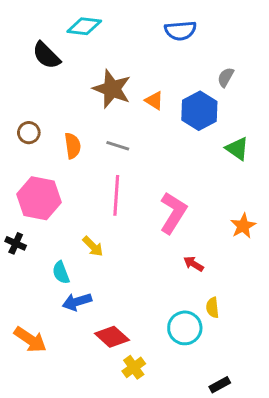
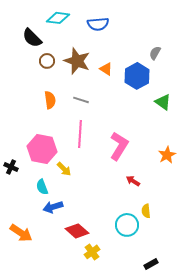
blue semicircle: (180, 31) -> (98, 24), moved
brown circle: (29, 133) -> (47, 61), moved
pink hexagon: (39, 198) -> (42, 149), moved

